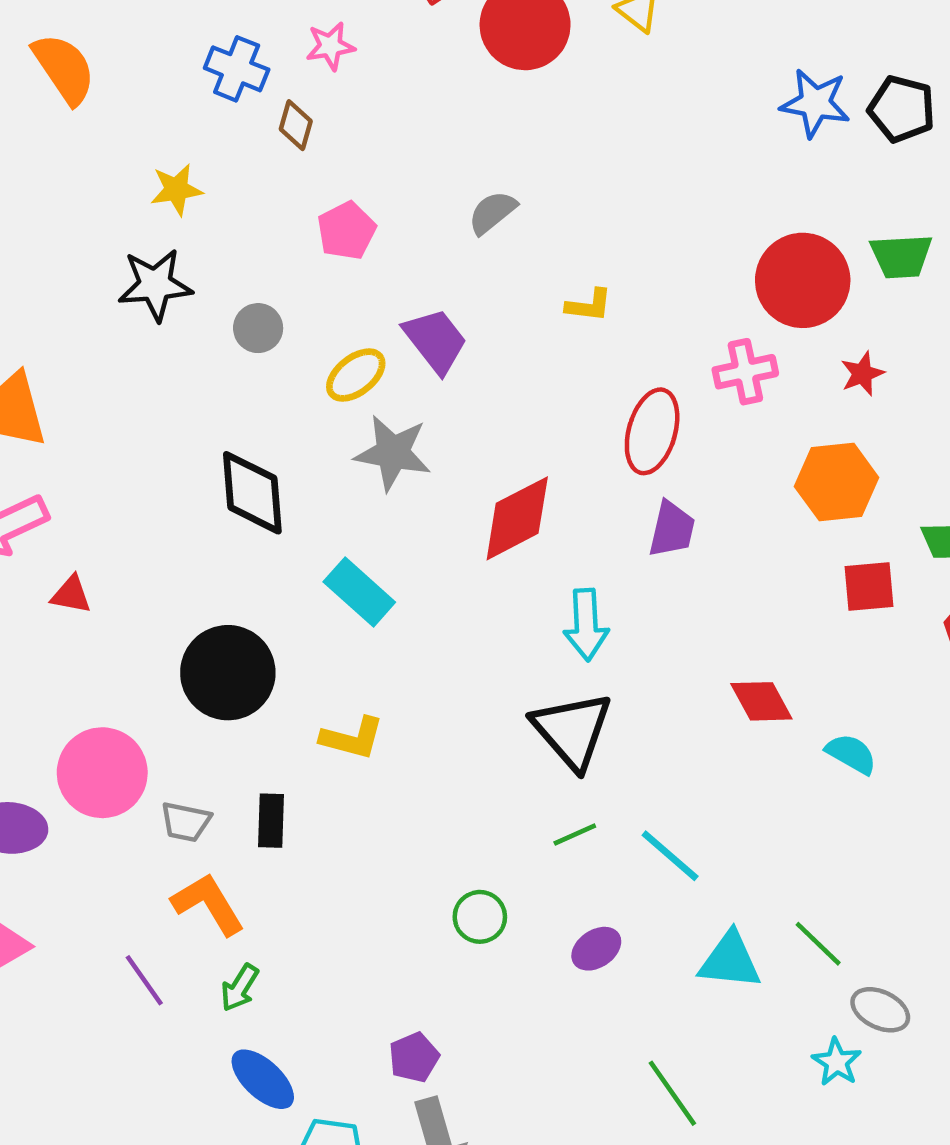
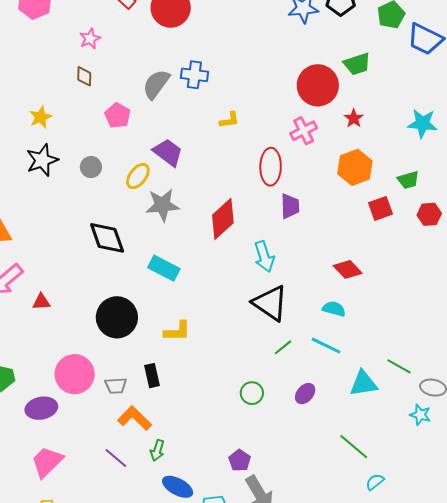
blue cross: (237, 69) -> (194, 75), moved
gray semicircle: (492, 212) -> (156, 84), moved, size x1.4
cyan semicircle: (851, 754) -> (334, 309), moved

